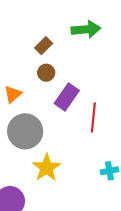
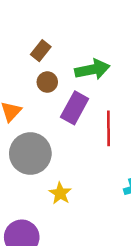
green arrow: (86, 29) -> (92, 69), moved
yellow star: (47, 168) -> (60, 193), size x0.7

